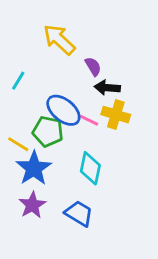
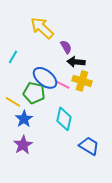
blue star: (34, 168) -> (24, 119), size x0.7
blue trapezoid: (79, 213) -> (89, 146), moved

